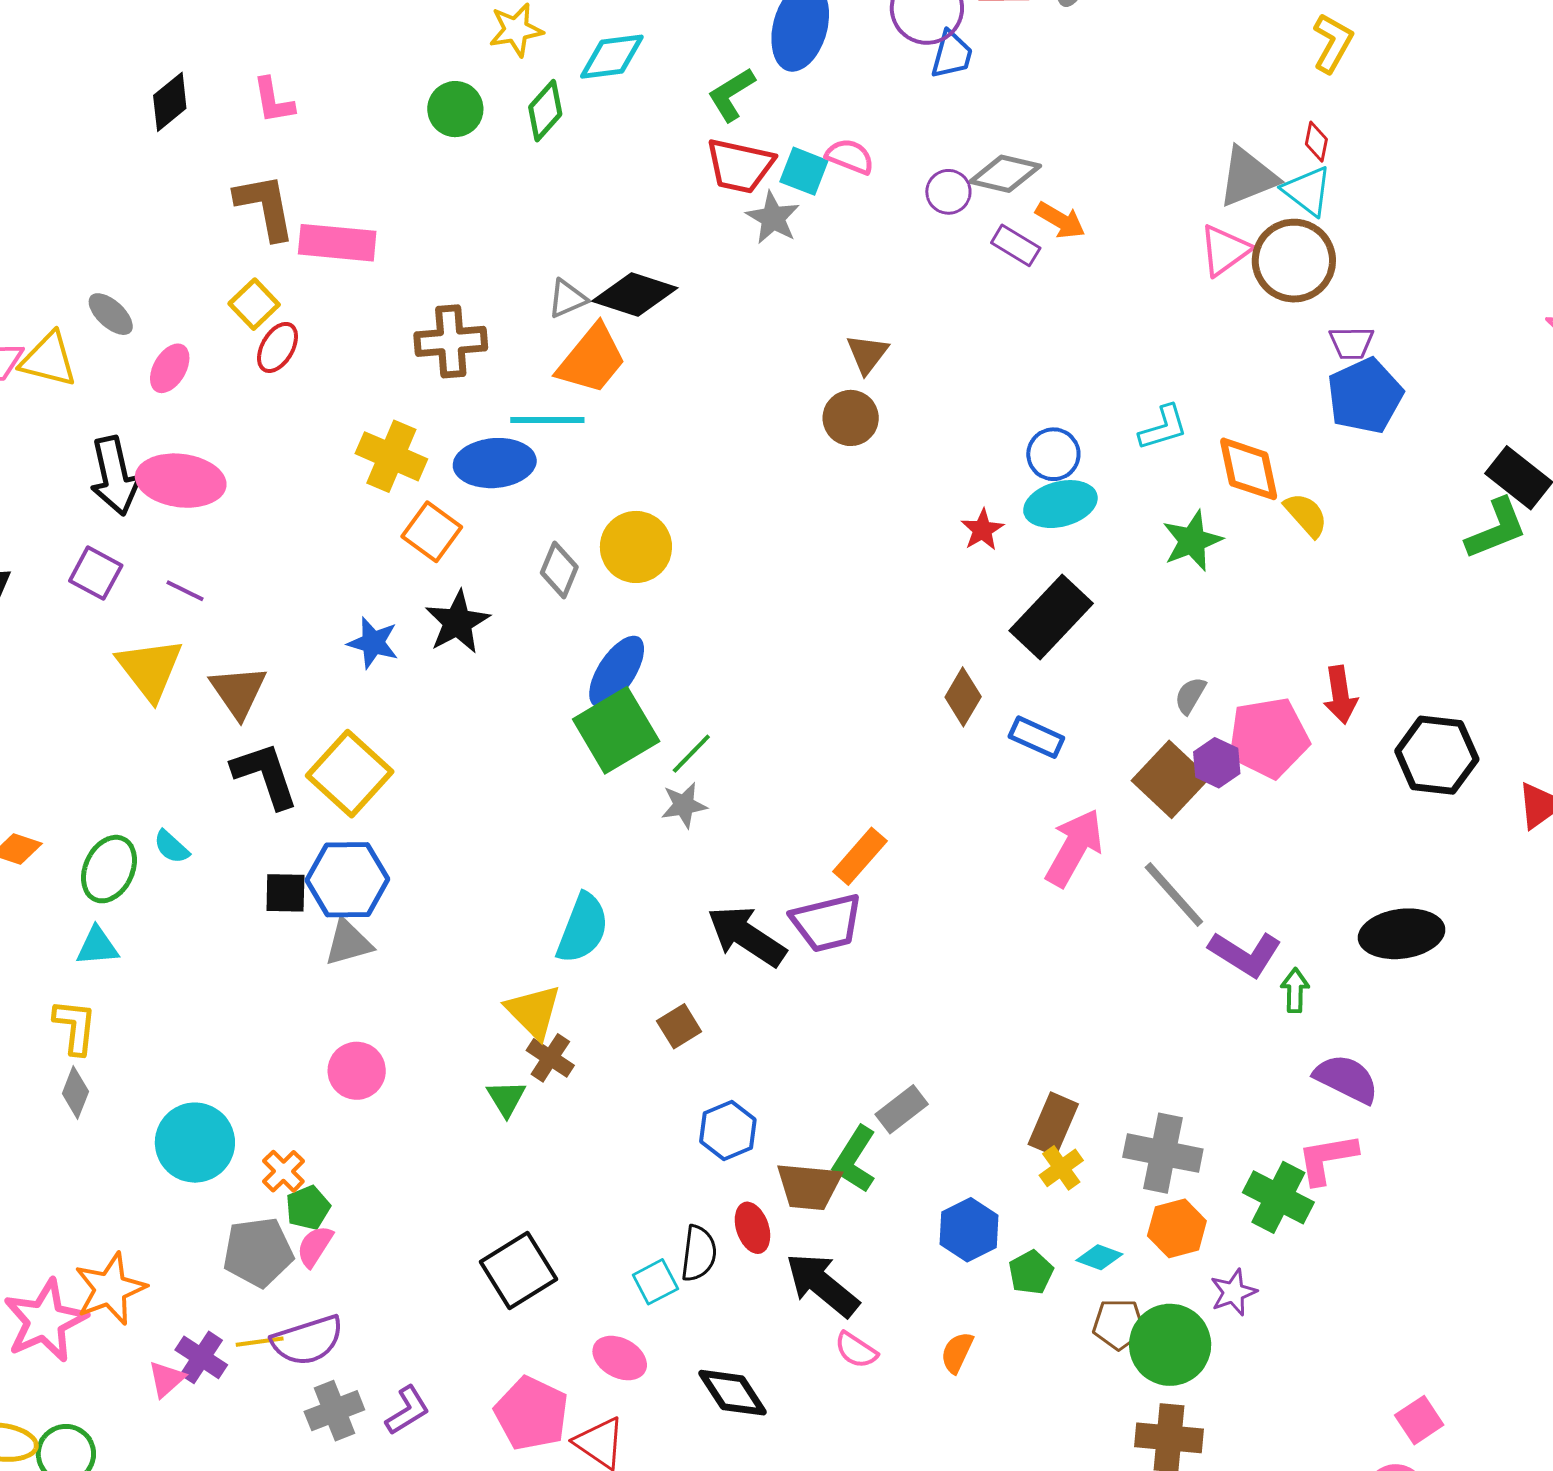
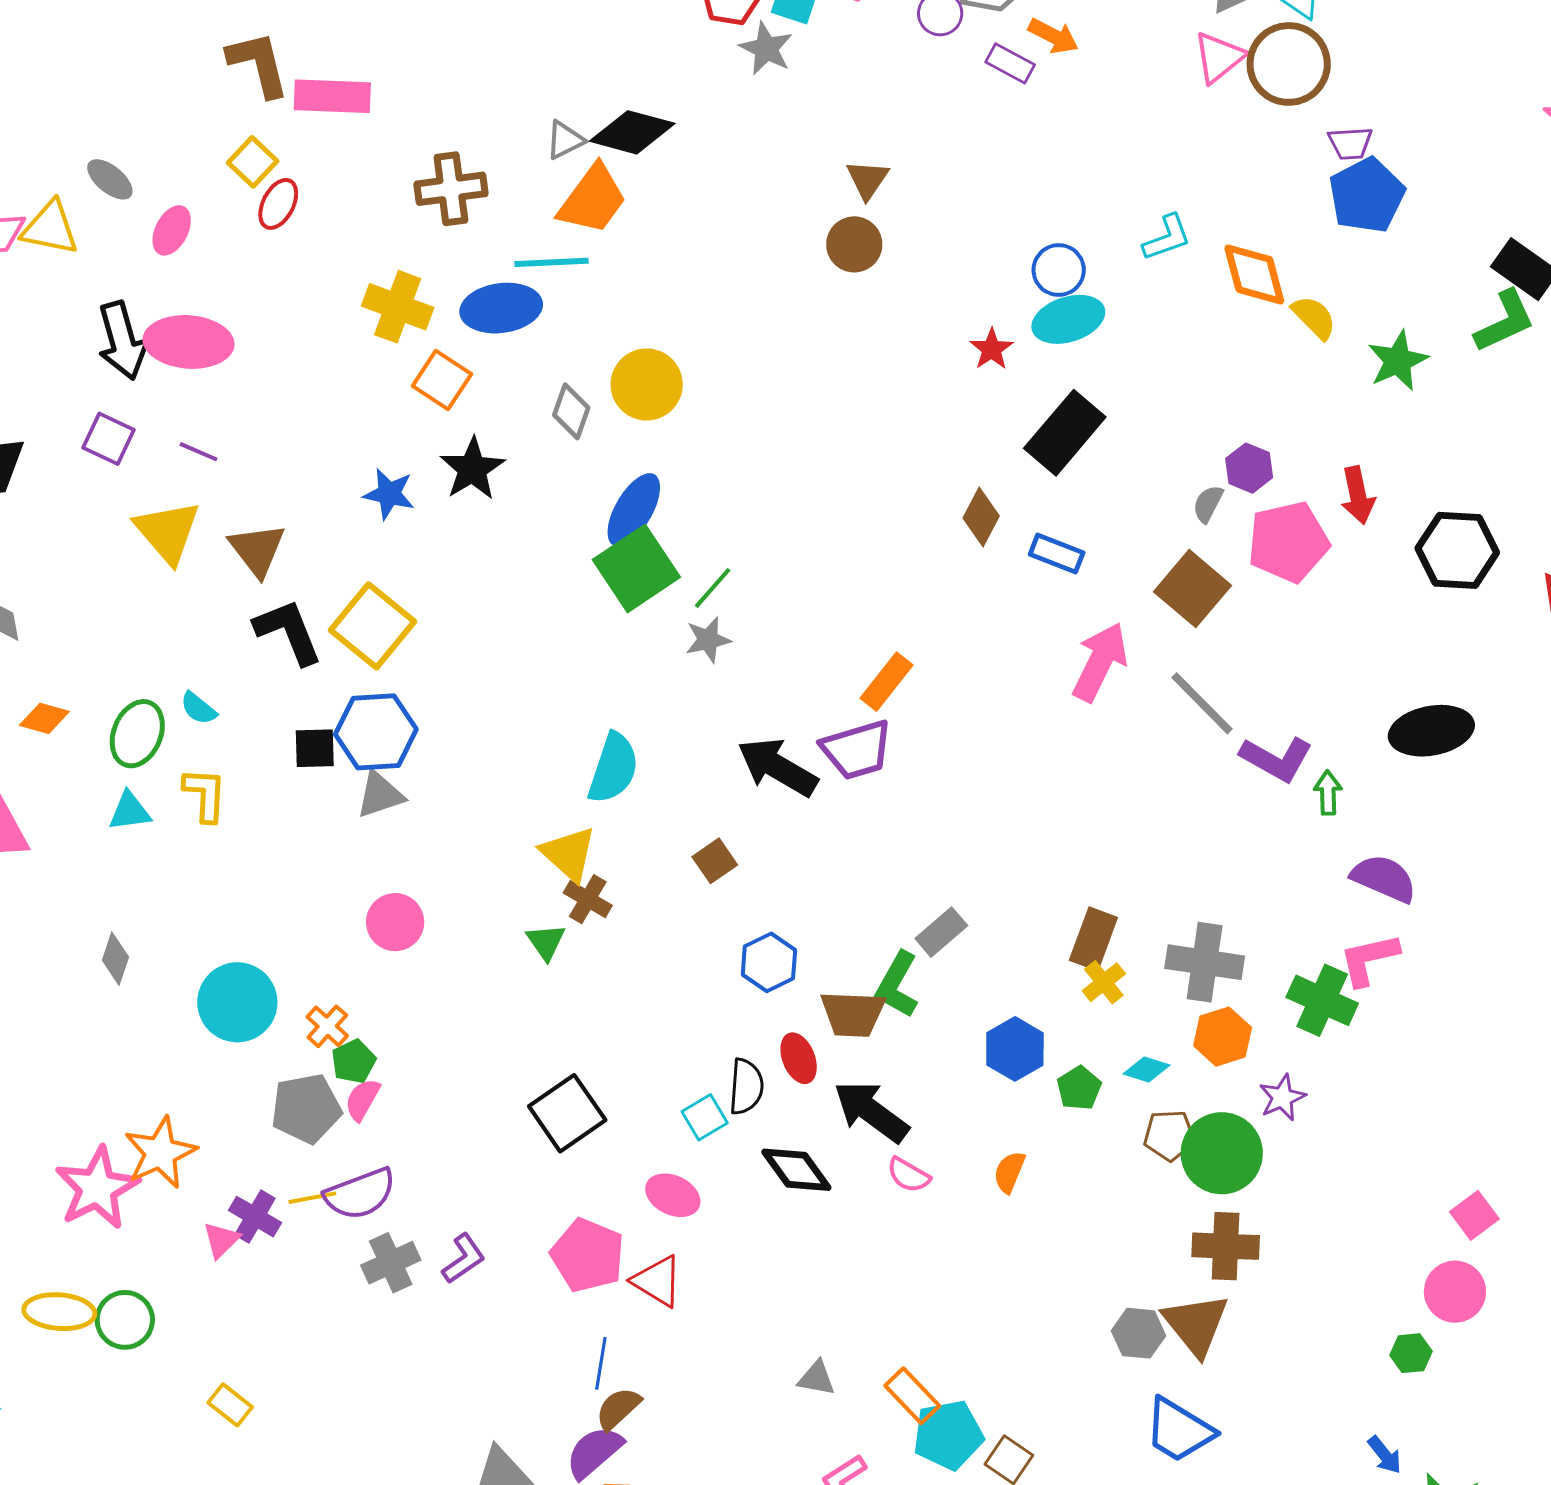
green star: (1192, 541) -> (1398, 361), moved
purple hexagon: (1217, 763) -> (1249, 468), moved
yellow L-shape: (75, 1027) -> (205, 794), moved
black diamond: (733, 1393) -> (796, 1170), moved

